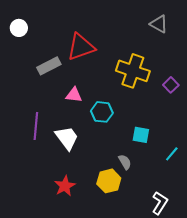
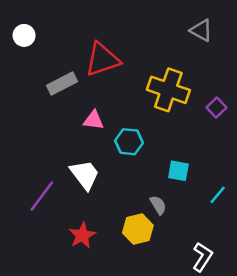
purple line: (36, 126) -> (42, 196), moved, turned 32

